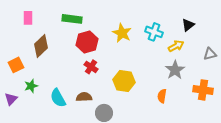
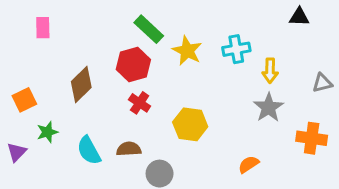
green rectangle: (72, 19) -> (149, 29), moved, turned 36
black triangle: (188, 25) -> (299, 17), moved, turned 40
cyan cross: (154, 32) -> (236, 49), turned -30
brown diamond: (41, 46) -> (81, 84), moved
yellow arrow: (176, 46) -> (270, 71), turned 119
orange semicircle: (162, 96) -> (249, 164), moved, turned 48

